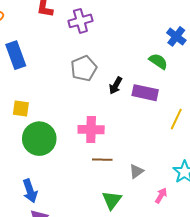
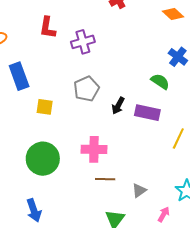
yellow square: (21, 108) -> (45, 107), moved

